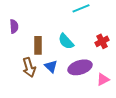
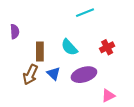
brown arrow: (29, 67) -> (30, 75), turned 42
pink triangle: (103, 79) -> (108, 96), moved

